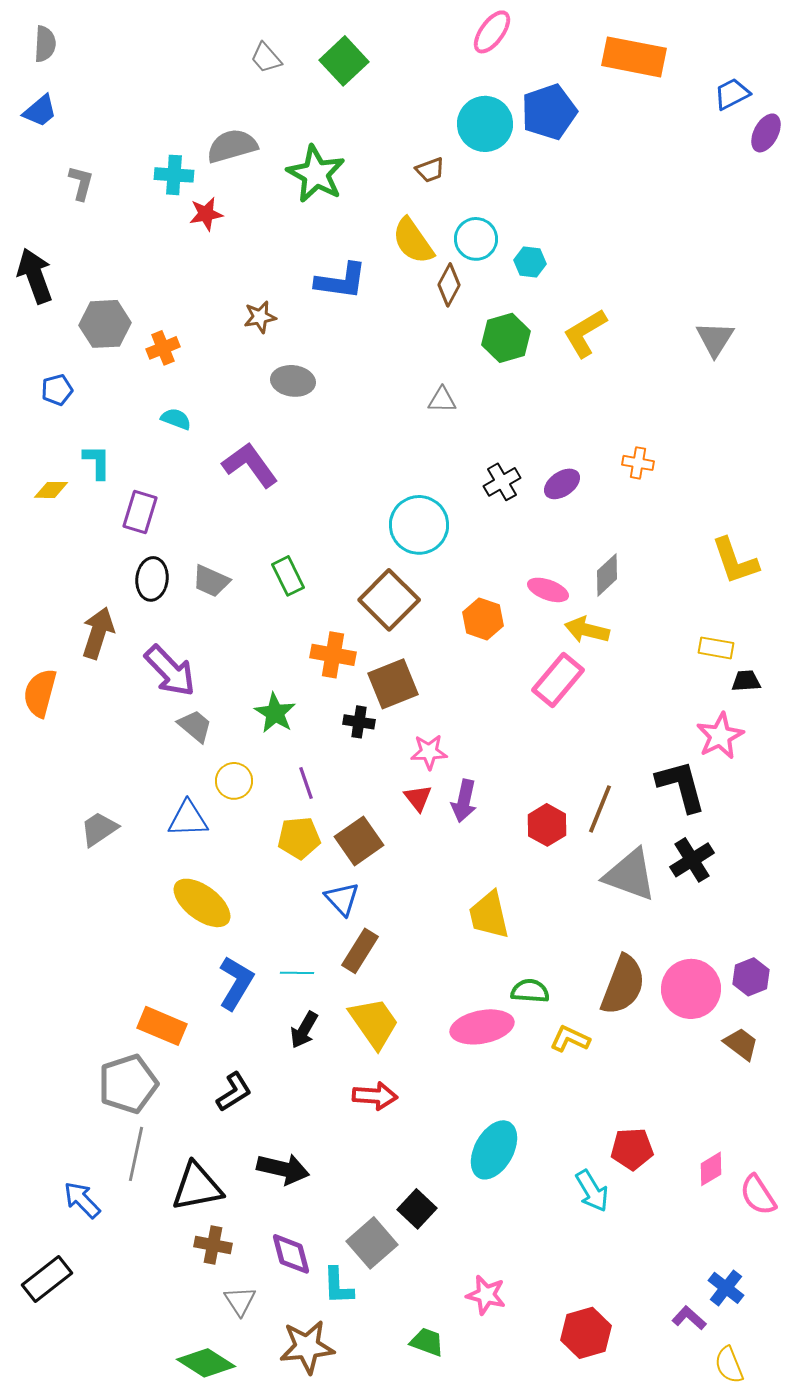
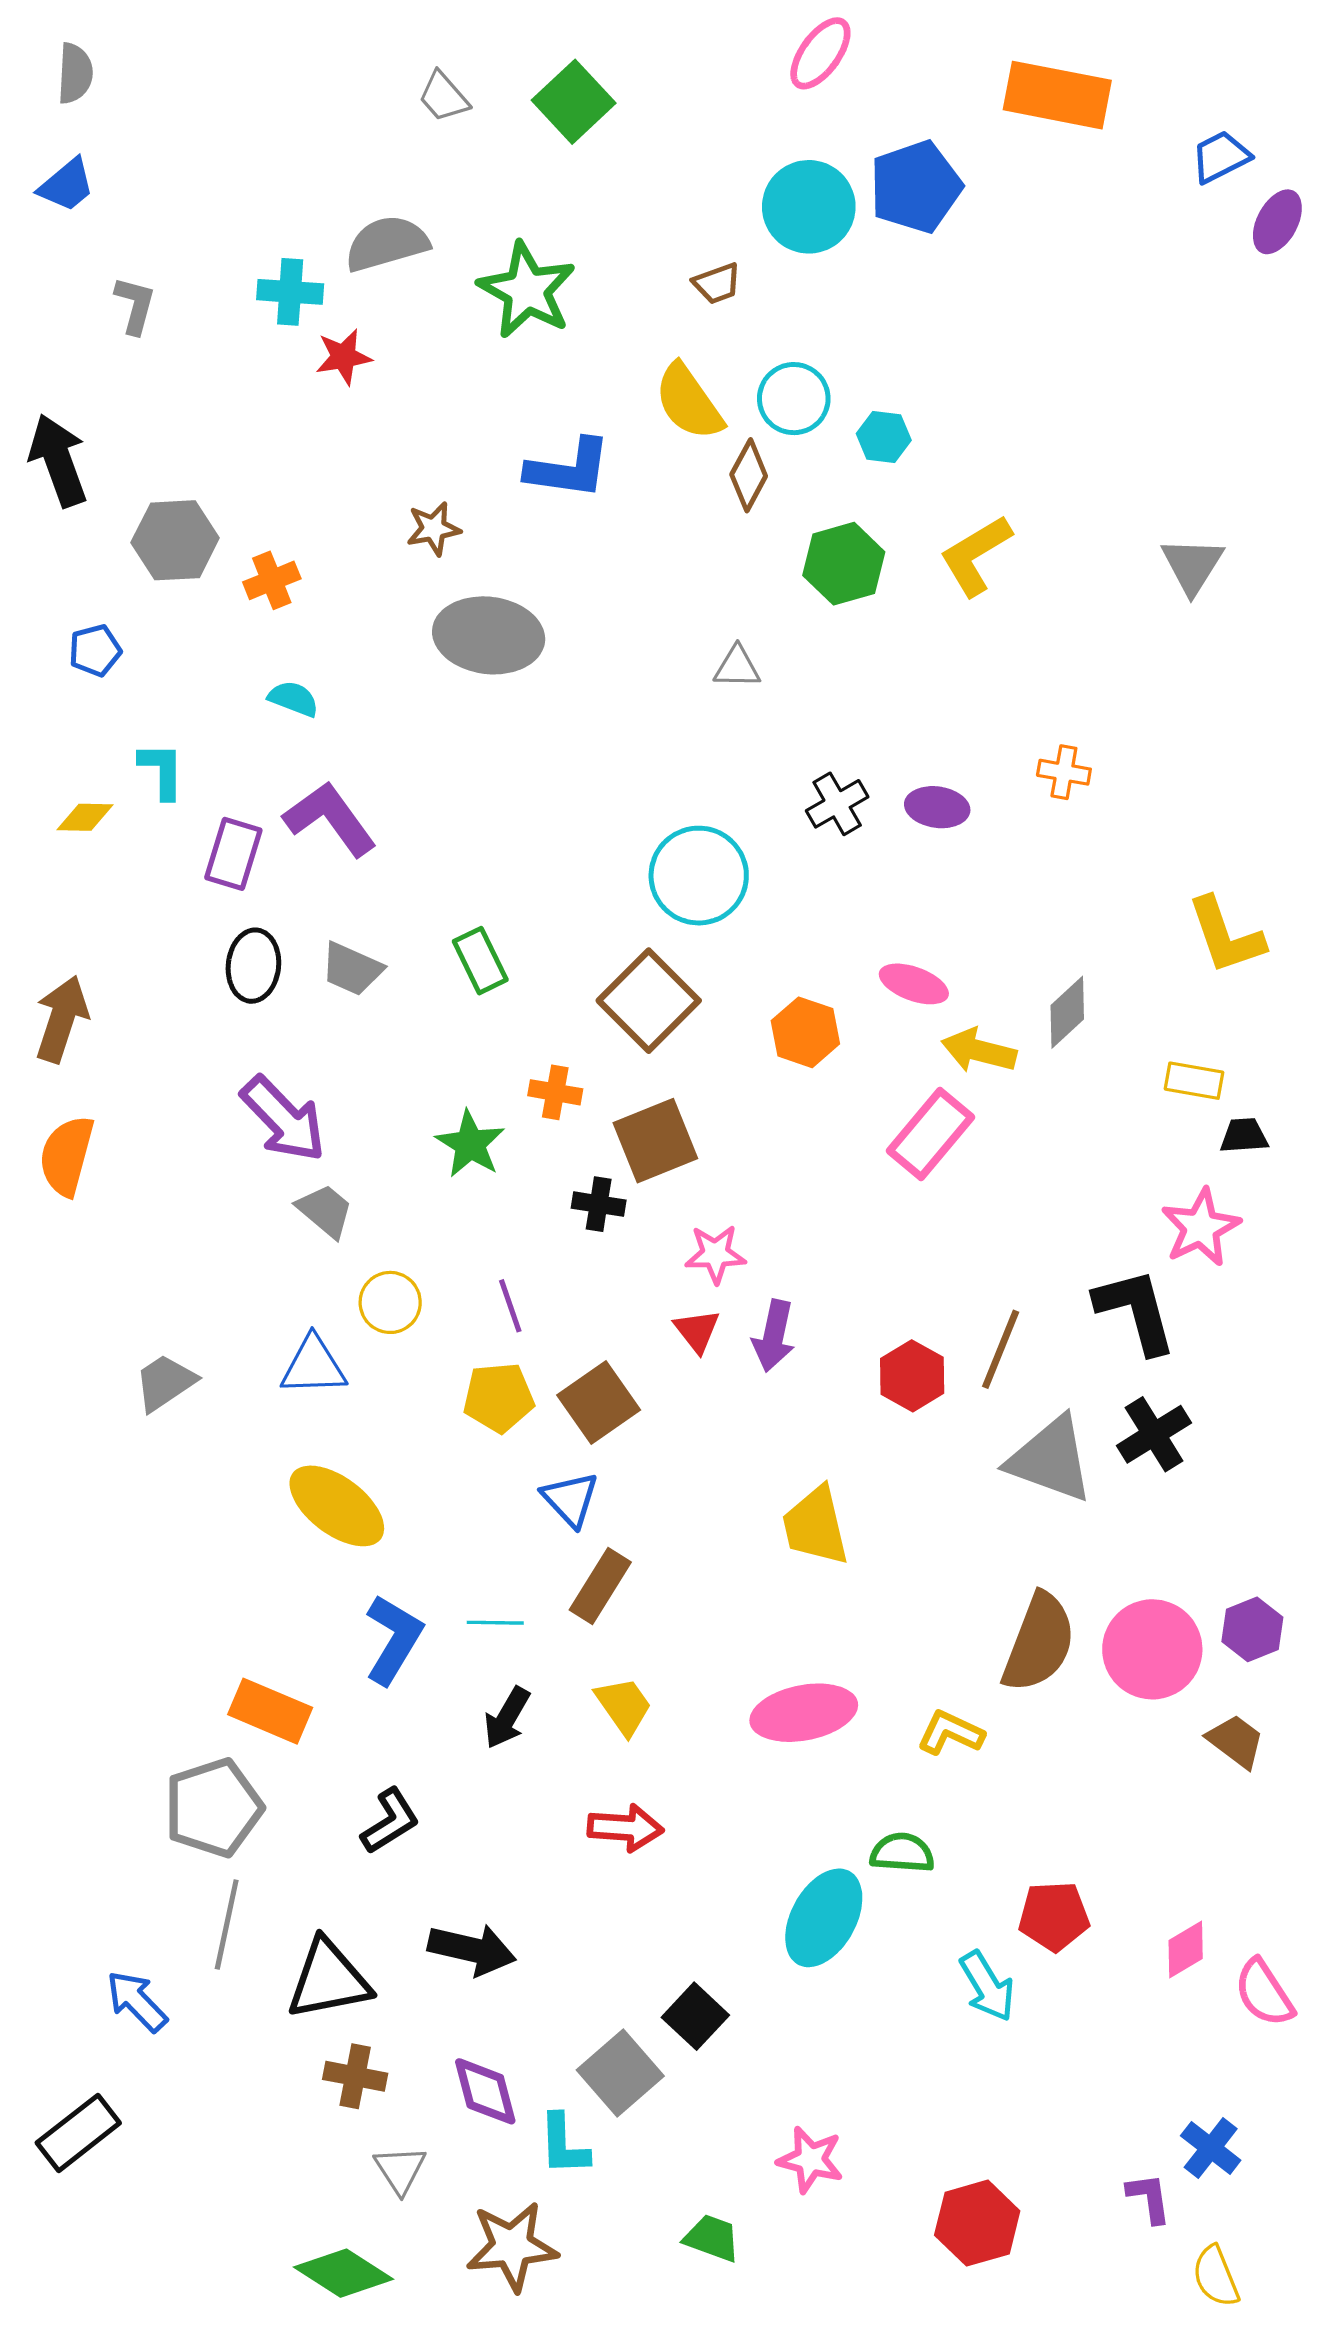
gray ellipse: (293, 381) -> (489, 635), size x1.5
purple L-shape: (250, 465) -> (330, 819), moved
purple ellipse: (562, 484) -> (937, 807), turned 42
gray diamond: (607, 575) -> (1067, 1012), moved
brown arrow: (98, 633) -> (62, 1019), moved
orange cross: (333, 655) -> (555, 1092), size x0.7
green star: (275, 713) -> (470, 1144), moved
green semicircle: (530, 991) -> (902, 1853), moved
yellow trapezoid: (374, 1023) -> (624, 1706), size x0.7
purple L-shape: (689, 1318) -> (1149, 2198), turned 40

